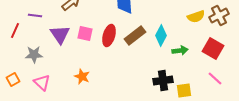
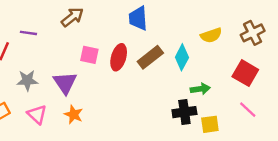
yellow semicircle: (196, 16) -> (211, 35), moved
purple triangle: (60, 34) -> (65, 83), moved
green arrow: (180, 50) -> (200, 89), moved
orange star: (82, 76) -> (74, 115), moved

